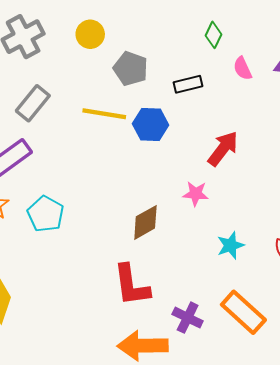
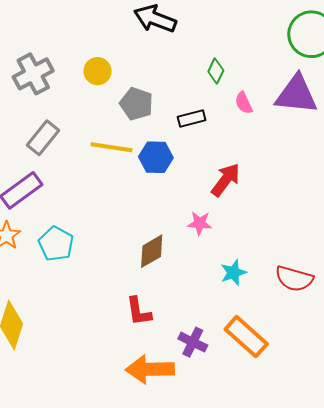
red L-shape: (131, 285) -> (139, 311), size x0.7

